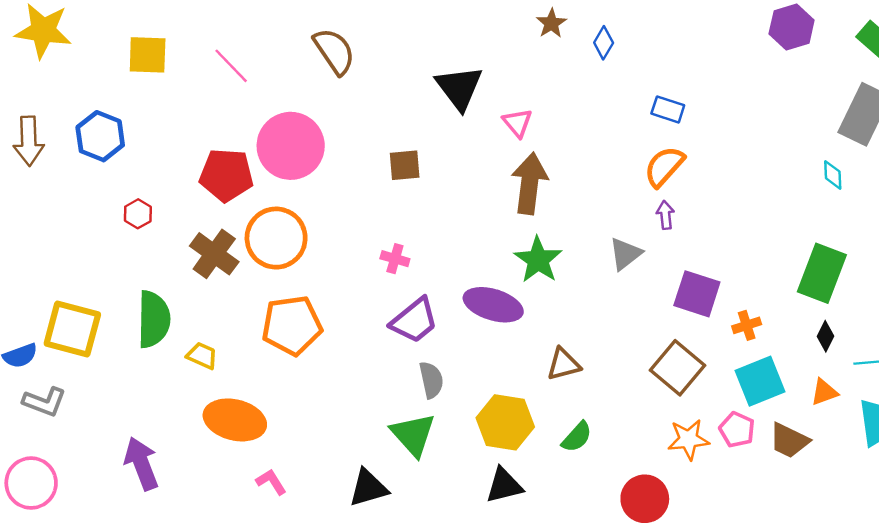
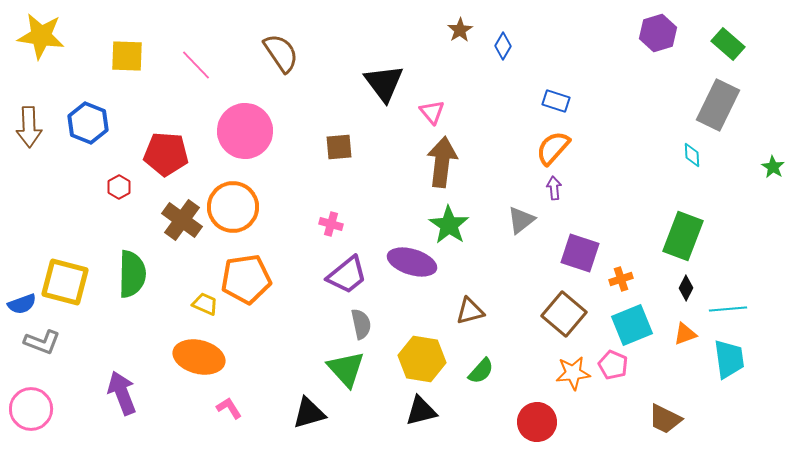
red pentagon: (226, 175) -> (166, 154), moved
yellow trapezoid: (202, 356) -> (205, 304), moved
brown trapezoid: (789, 441) -> (665, 419), moved

